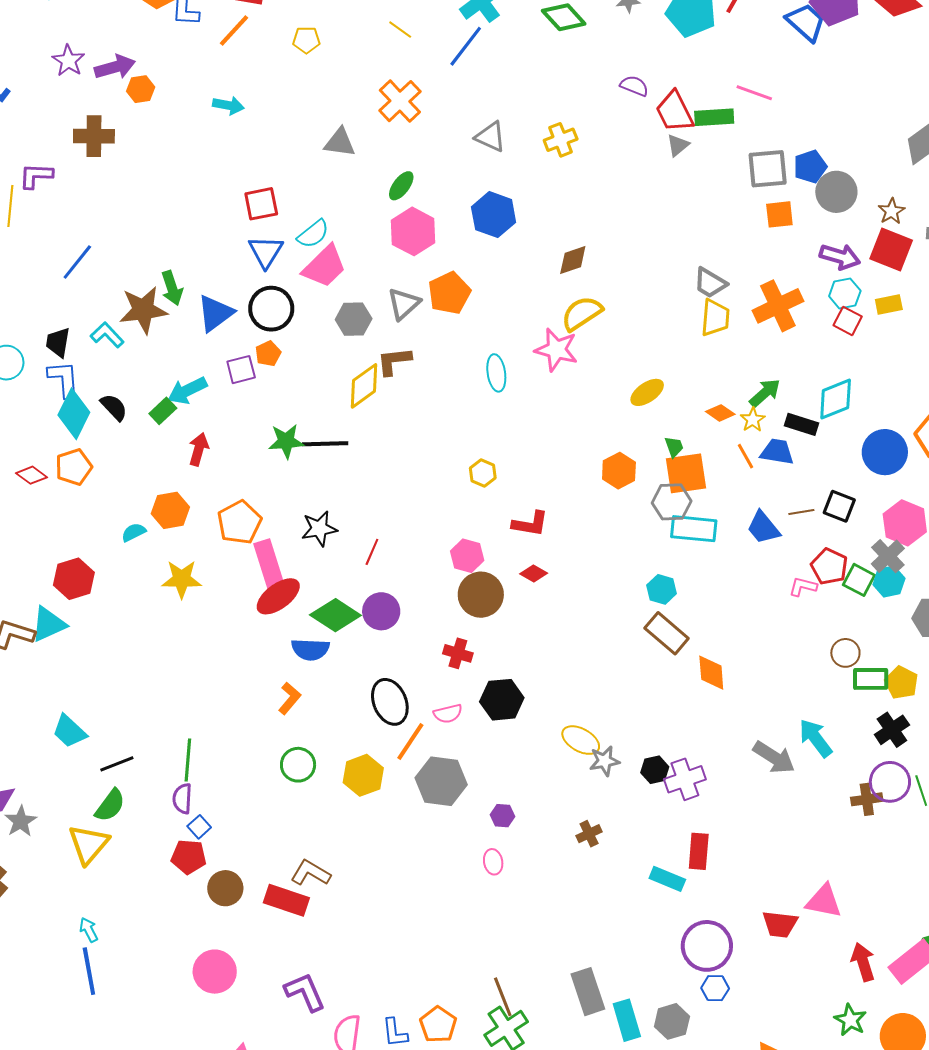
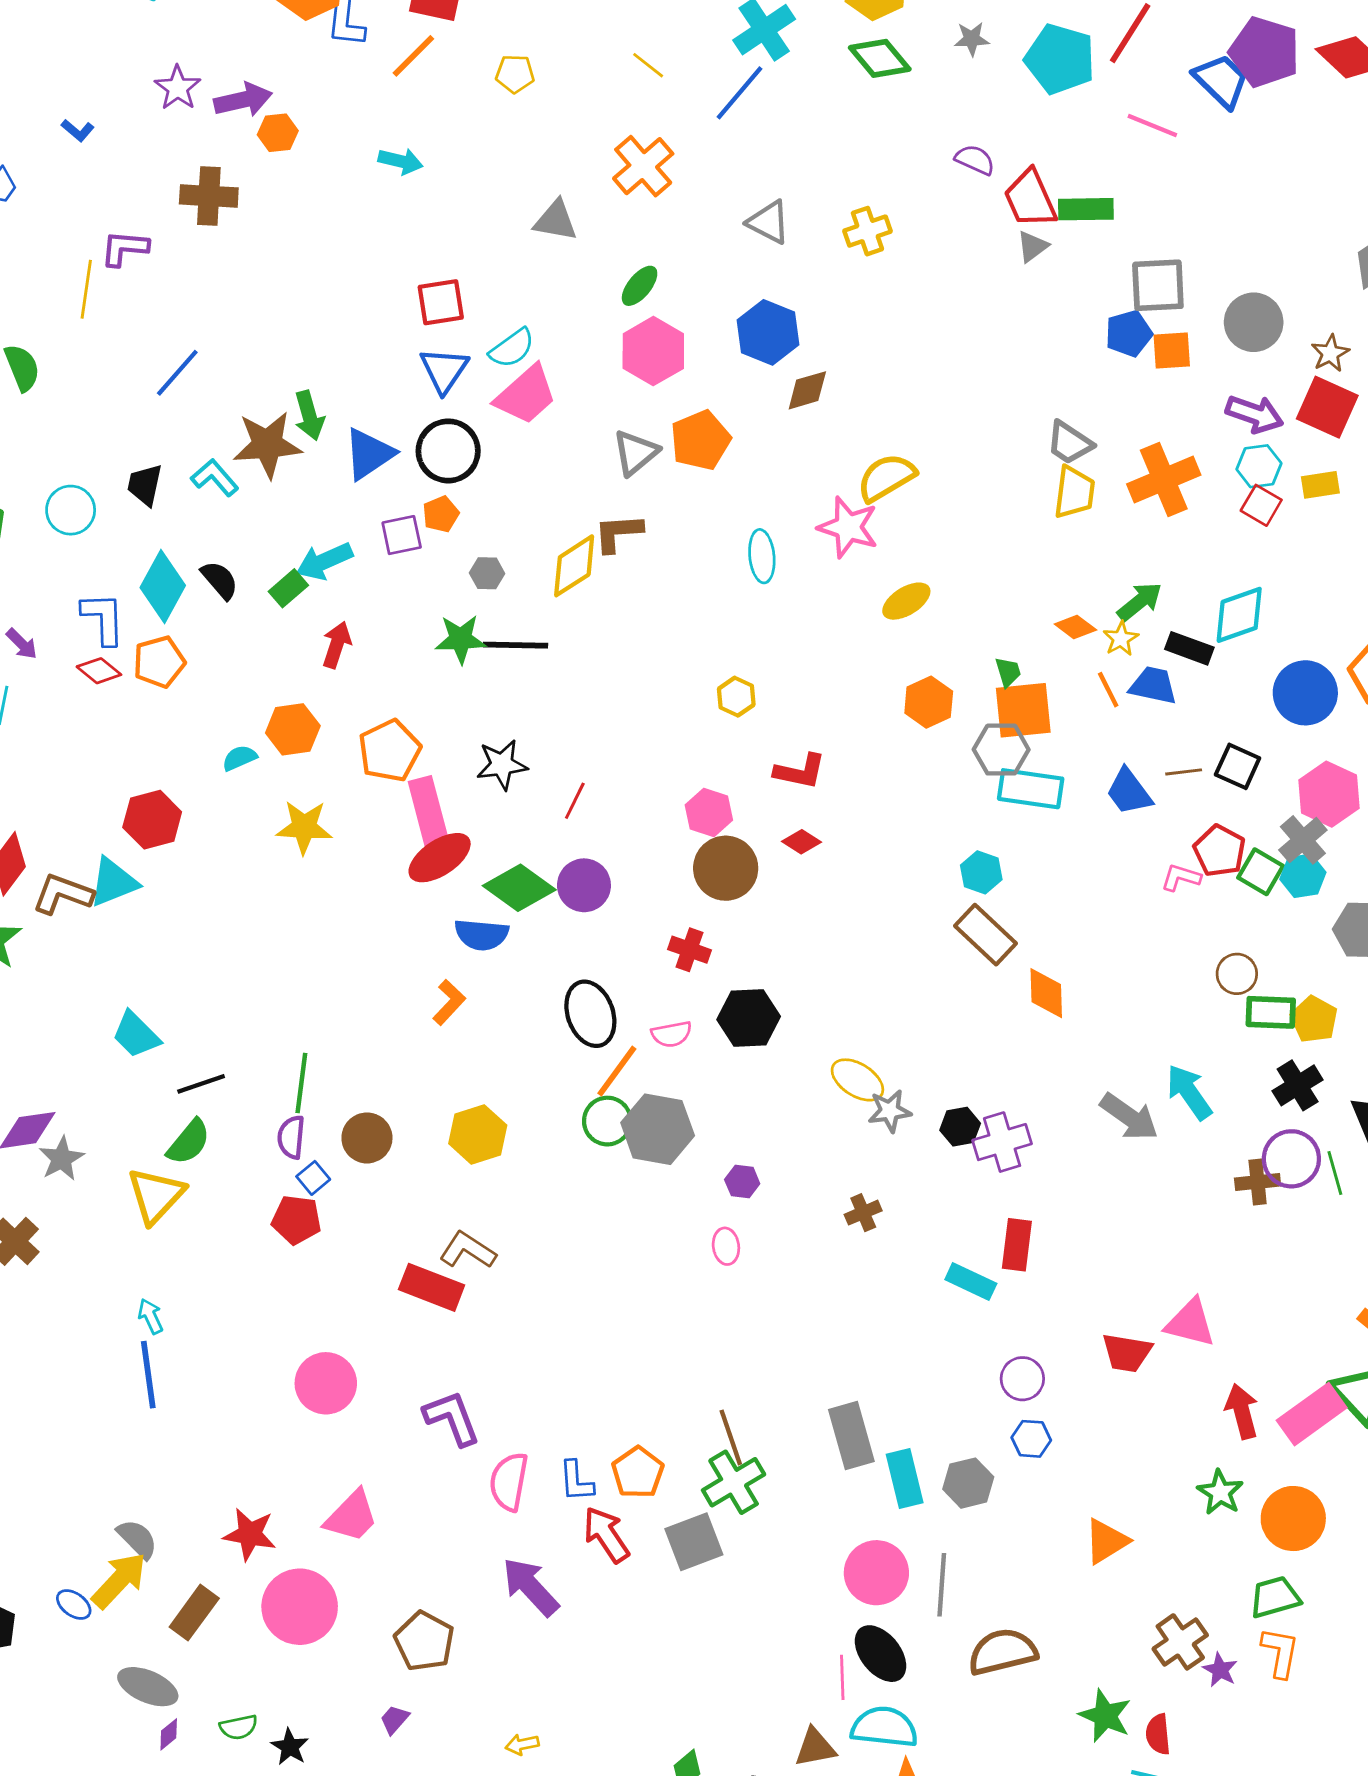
pink line: (754, 93) -> (1152, 125), moved
blue pentagon: (810, 167) -> (1129, 334), moved
brown diamond: (573, 260) -> (807, 390), moved
gray hexagon: (354, 319) -> (487, 573), moved, size x0.7
blue L-shape: (64, 379) -> (103, 618), moved
yellow ellipse: (647, 392) -> (906, 601), moved
green circle: (298, 765) -> (607, 1121), moved
yellow hexagon: (363, 775) -> (478, 1134), moved
brown circle: (225, 888) -> (367, 1138), moved
purple circle: (707, 946) -> (1022, 1379), size x0.6

